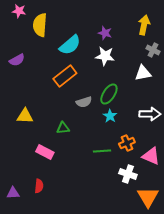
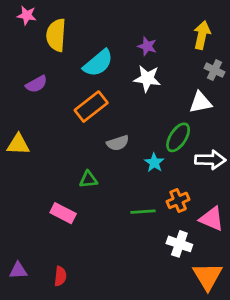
purple semicircle: (17, 60) -> (36, 84), moved
green ellipse: (109, 94) -> (178, 137), moved
yellow triangle: (25, 116) -> (18, 144), moved
red semicircle: (39, 186) -> (60, 276), moved

